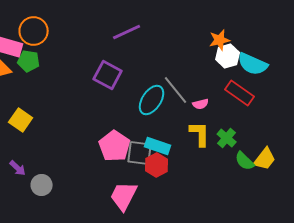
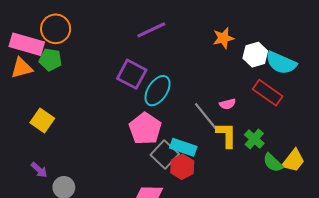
orange star: (220, 40) -> (223, 38), moved
gray line: (176, 90) -> (206, 116), moved
cyan ellipse: (152, 100) -> (158, 91), moved
pink pentagon: (115, 146) -> (145, 129), moved
gray square: (140, 153) -> (165, 154), turned 36

